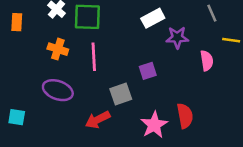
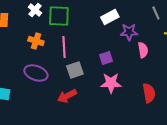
pink semicircle: (207, 61) -> (143, 50), moved
gray square: (121, 94) -> (75, 70), moved
red semicircle: (185, 116) -> (149, 93), moved
pink star: (154, 125) -> (111, 83), moved, turned 30

